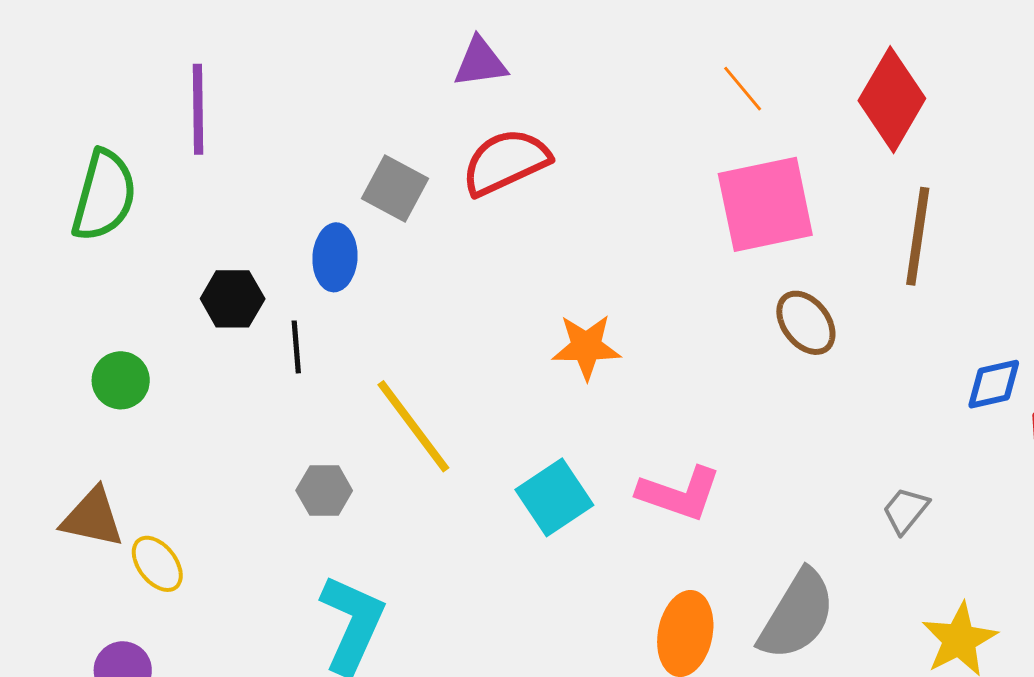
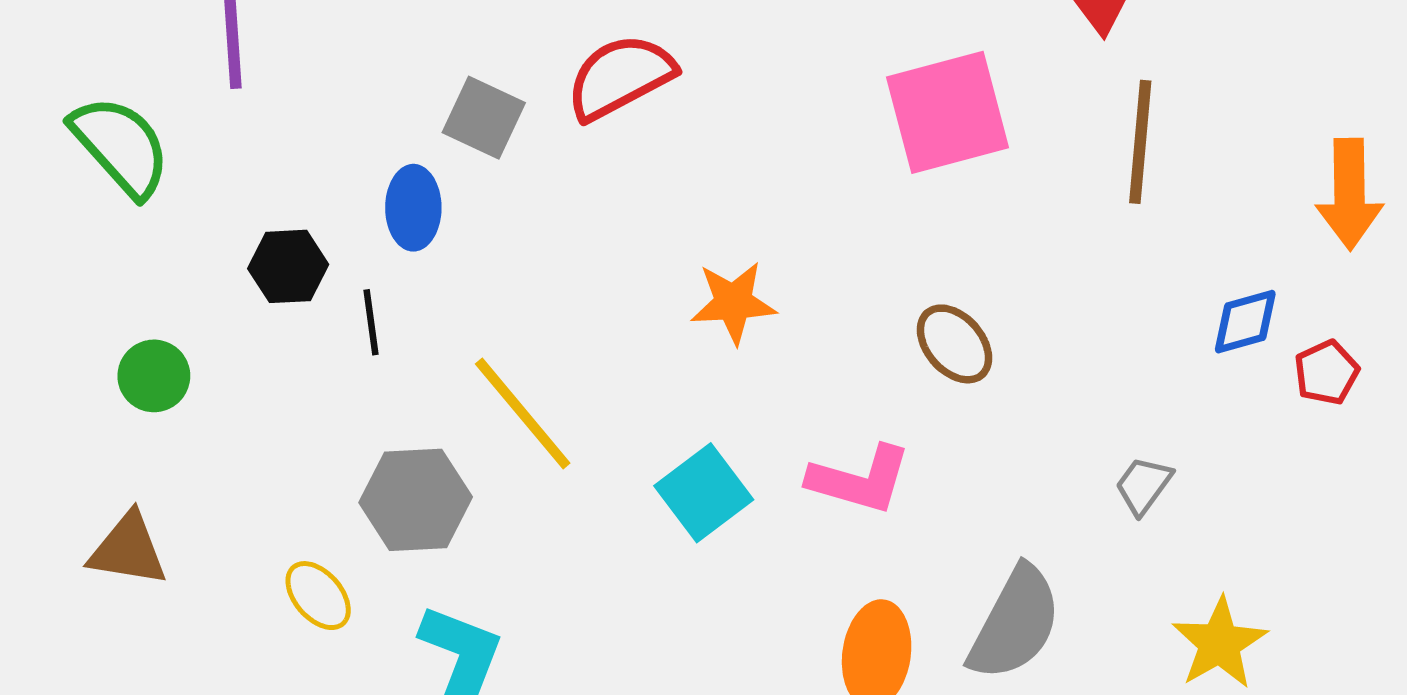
green semicircle: (104, 196) -> (121, 146), turned -54
brown ellipse: (806, 323) -> (955, 344), moved
gray hexagon: (324, 491) -> (416, 500), size x1.6
yellow ellipse: (157, 564) -> (318, 596), moved

